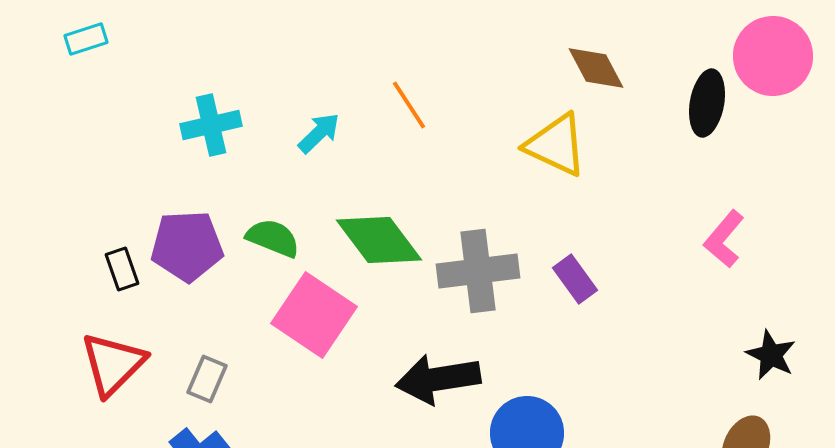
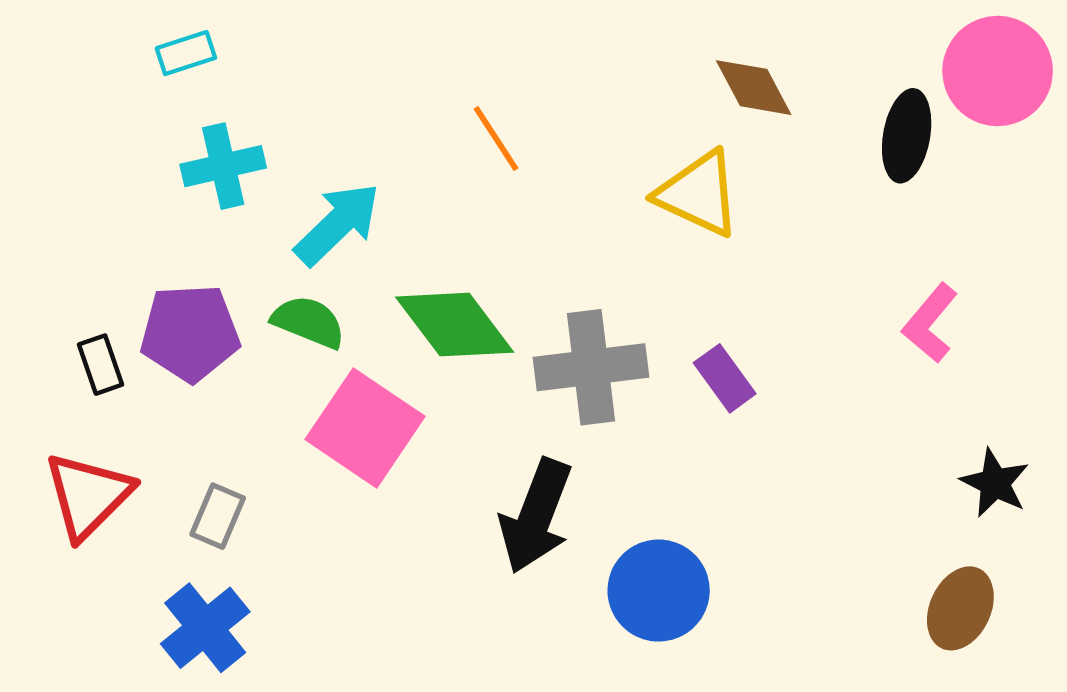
cyan rectangle: (86, 39) -> (186, 53), moved
cyan arrow: (319, 133) -> (337, 224), moved, size x1.5
black arrow: (438, 379) -> (536, 516), turned -60

